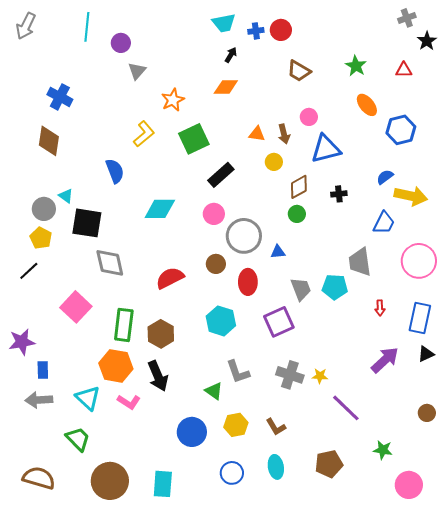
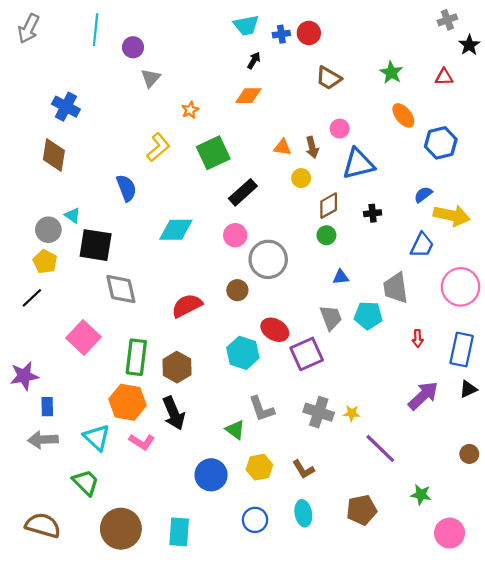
orange star: (173, 100) -> (190, 110), size x0.7
blue triangle: (278, 252) -> (341, 277), moved
red ellipse: (248, 282) -> (275, 330), moved, turned -60

